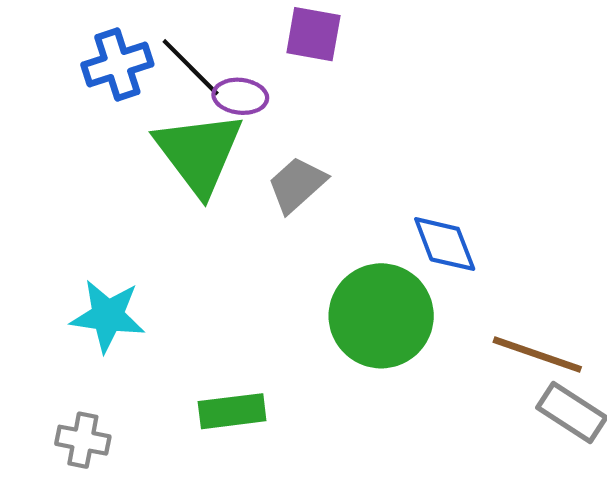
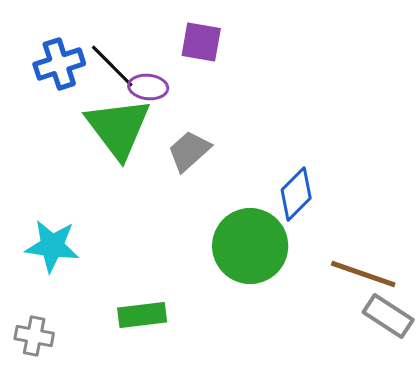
blue diamond: (445, 244) -> (296, 194), turned 66

